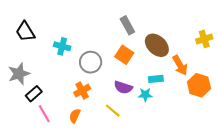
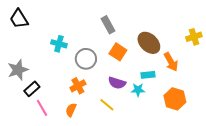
gray rectangle: (127, 25) -> (108, 25), moved
black trapezoid: (25, 32) -> (19, 19), moved
orange hexagon: (199, 85) -> (175, 99), moved

